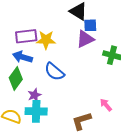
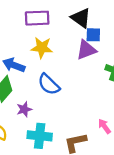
purple rectangle: (26, 36) -> (37, 18), moved
cyan cross: (36, 111) -> (40, 136), moved

